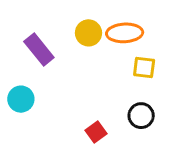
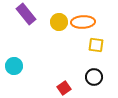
purple rectangle: (39, 49) -> (26, 14), moved

